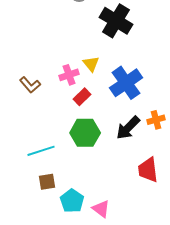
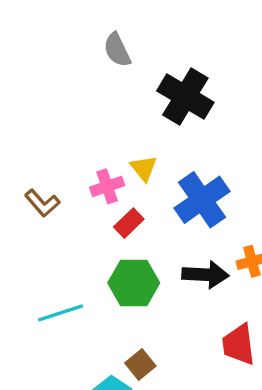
black arrow: (128, 128) -> (205, 275), turned -132
brown square: (47, 182) -> (140, 365), moved, turned -30

